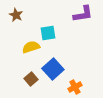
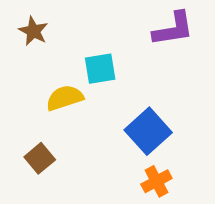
blue square: (53, 69) -> (148, 131), moved
brown square: (31, 79) -> (40, 158), moved

